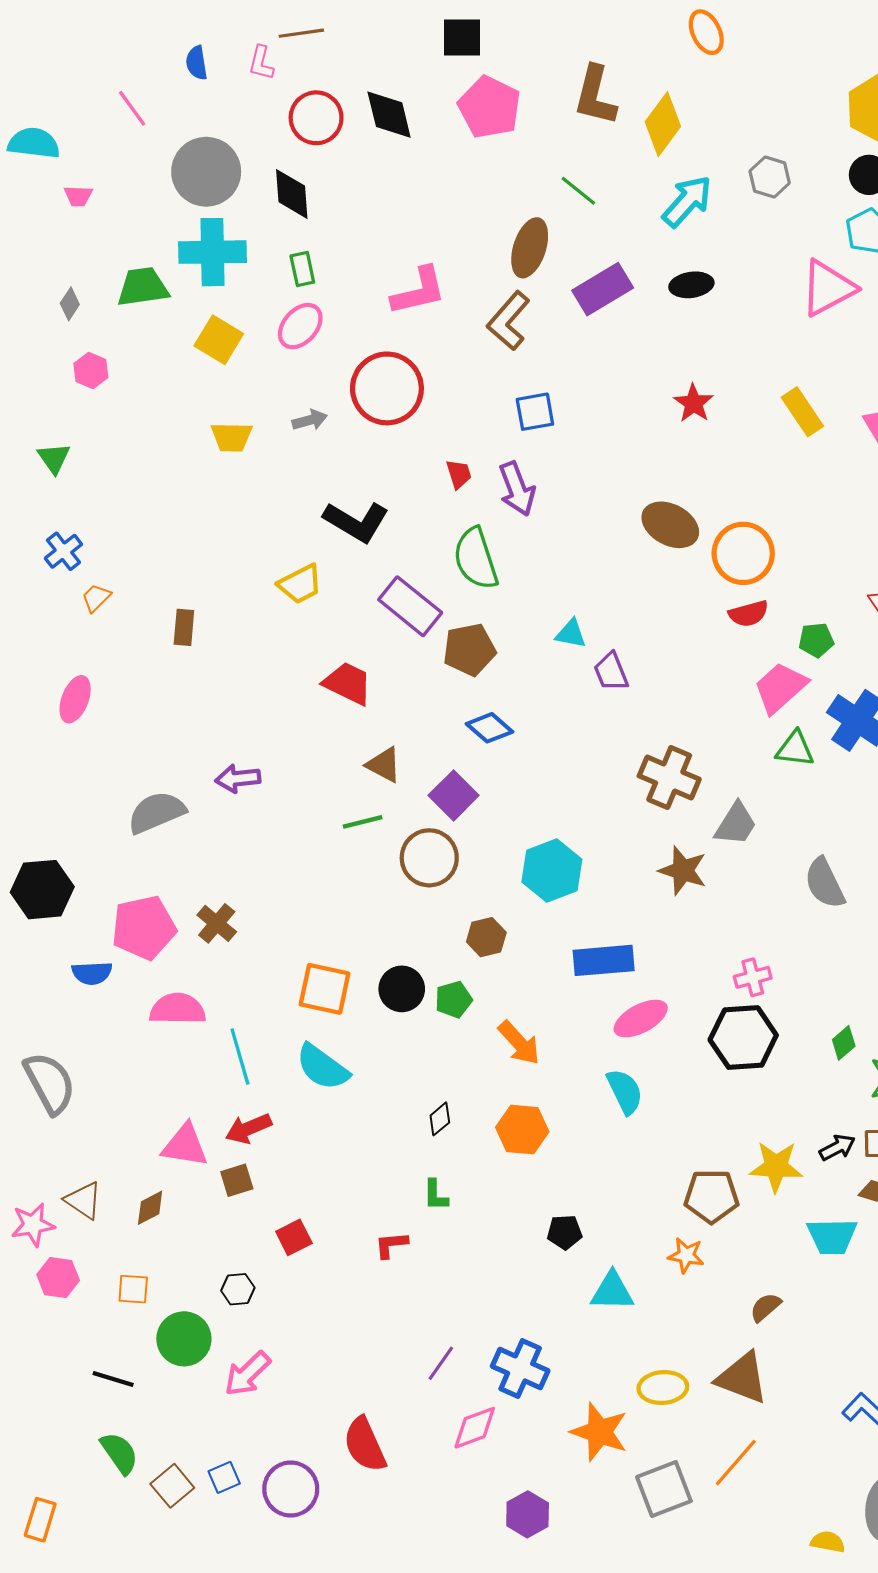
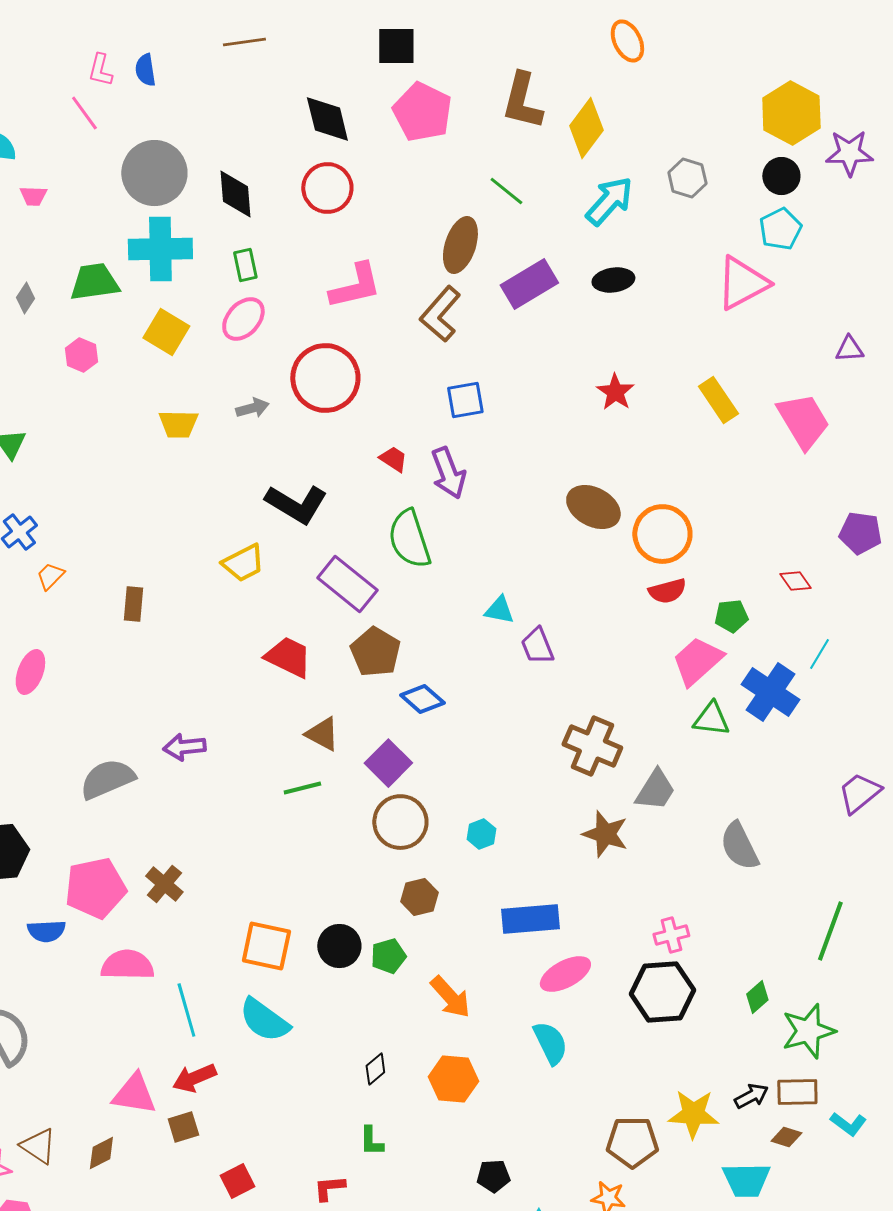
pink L-shape: (261, 63) -> (100, 70), moved
red circle: (316, 118) -> (327, 188), moved
pink hexagon: (91, 370) -> (81, 355), moved
red trapezoid: (459, 474) -> (393, 459), turned -40
brown pentagon: (469, 650) -> (375, 652), moved, turned -30
brown circle: (429, 858) -> (400, 822), moved
cyan hexagon: (552, 871) -> (481, 834), size x0.5

